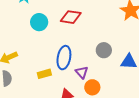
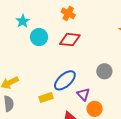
cyan circle: (39, 22) -> (39, 37), moved
blue ellipse: (64, 58) -> (65, 80), turned 40

